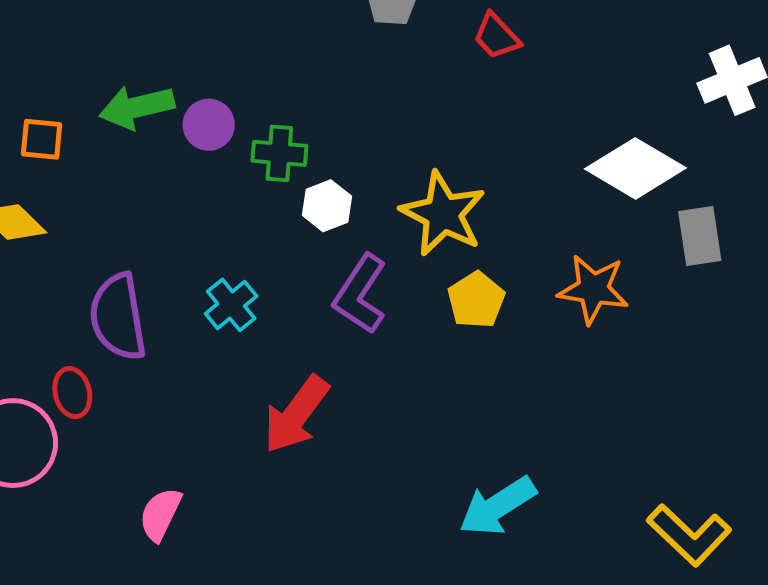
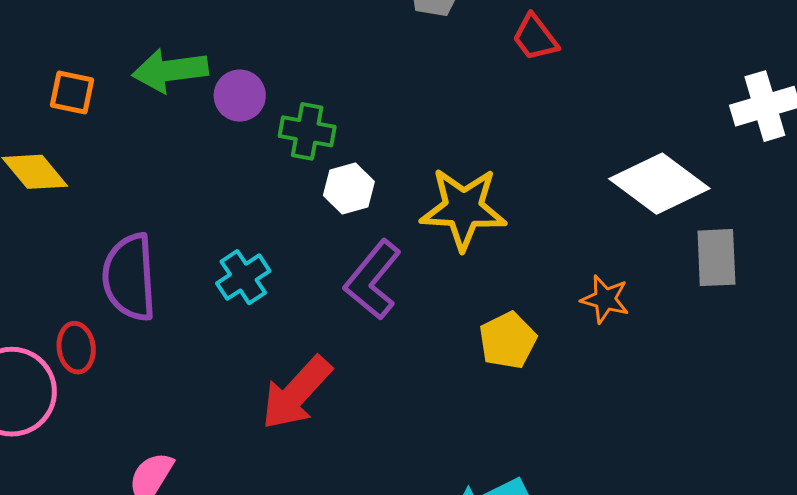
yellow star: (443, 214) -> (463, 209), turned -30
orange star: (593, 289) -> (605, 299), size x0.7
yellow pentagon: (476, 300) -> (508, 340), moved

